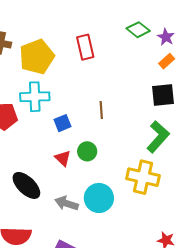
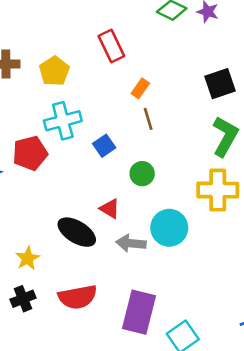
yellow pentagon: (37, 57) -> (54, 71), size x0.7
orange rectangle: (167, 61) -> (140, 88), moved
red triangle: (63, 158) -> (110, 209), moved

